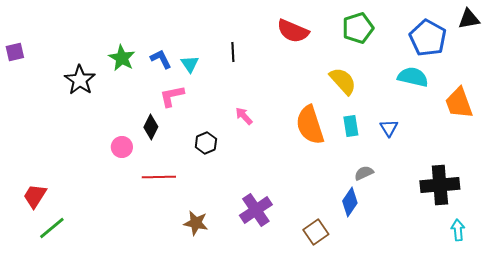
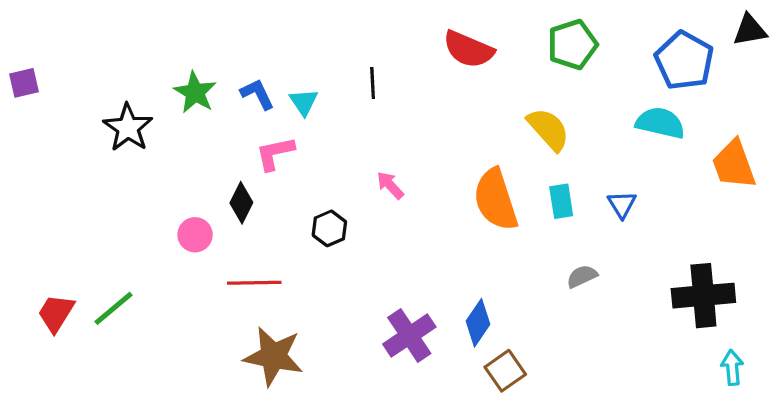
blue diamond: (350, 202) -> (478, 323), moved
brown star: (196, 223) -> (273, 356), moved, size x1.5
green line: (52, 228) -> (114, 308), moved

